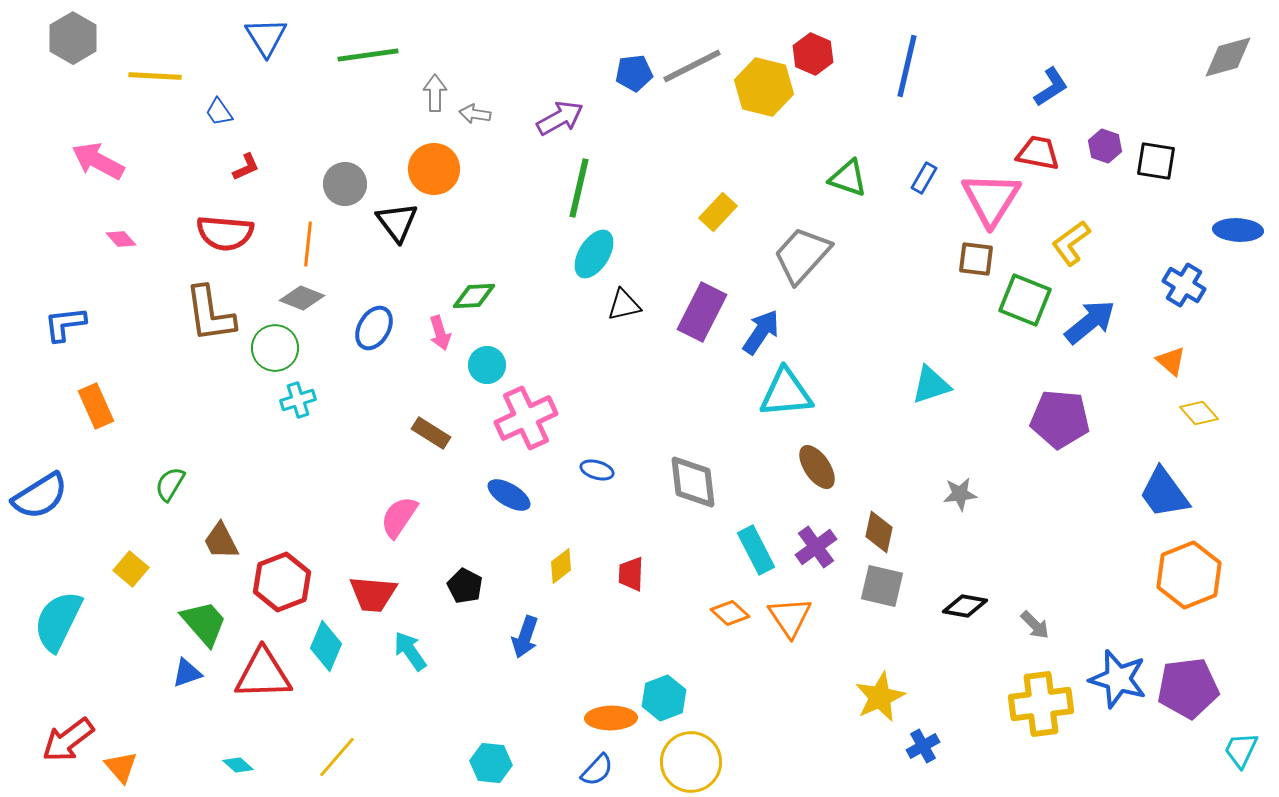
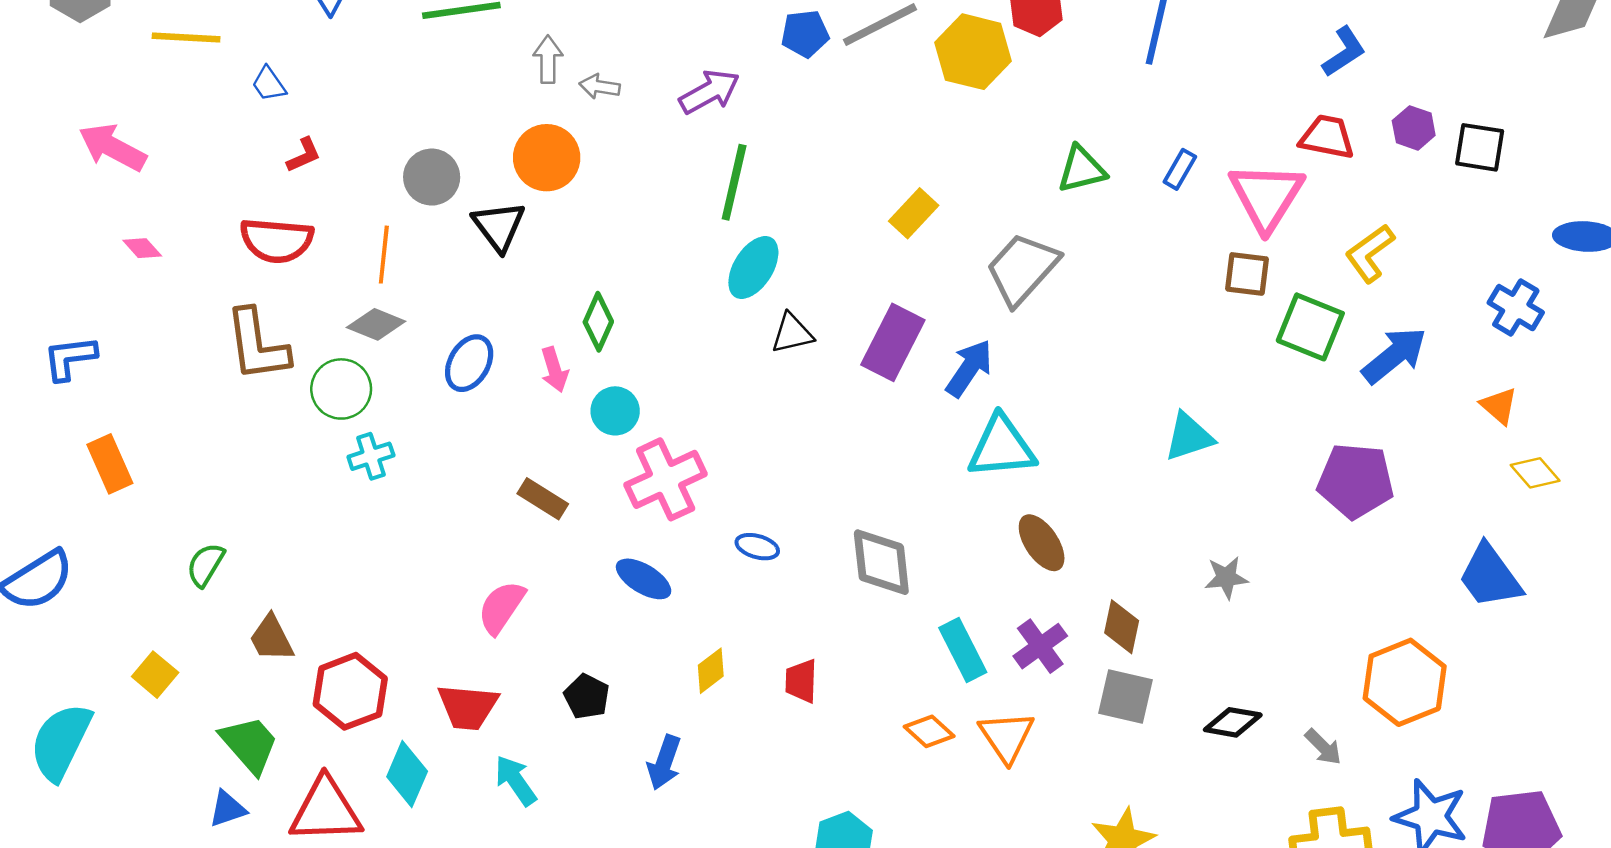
green triangle: (848, 178) -> (1082, 169), turned -33
green diamond: (474, 296) -> (598, 322), turned -63
orange hexagon: (1189, 575) -> (1405, 682), moved

